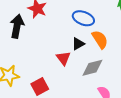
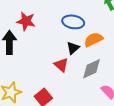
orange semicircle: (100, 39) -> (93, 40), turned -72

